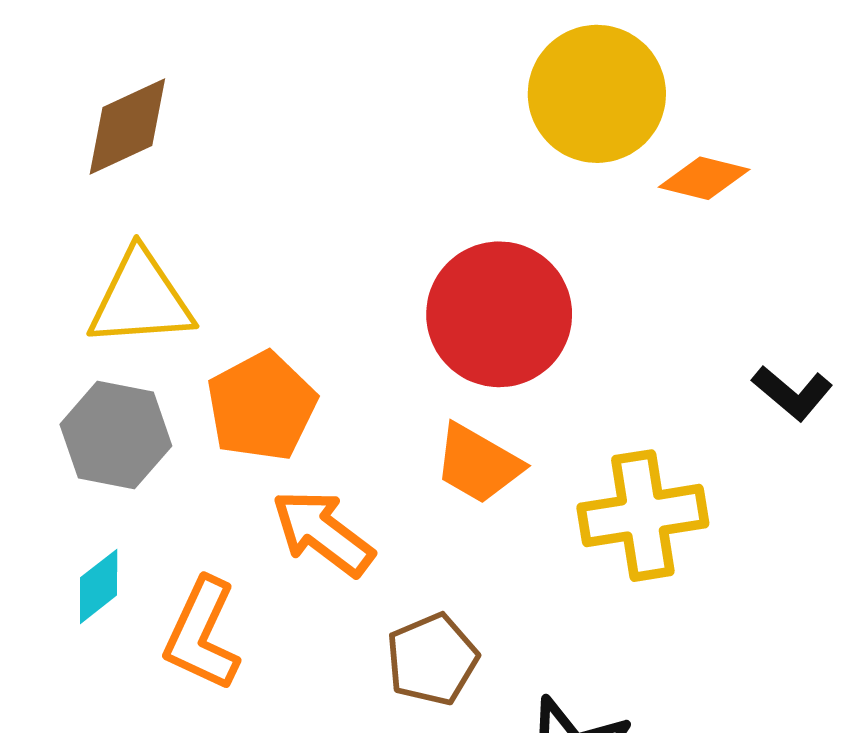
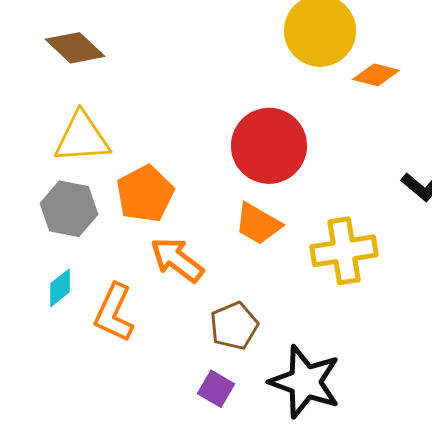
brown diamond: (127, 126) -> (75, 48), turned 68

